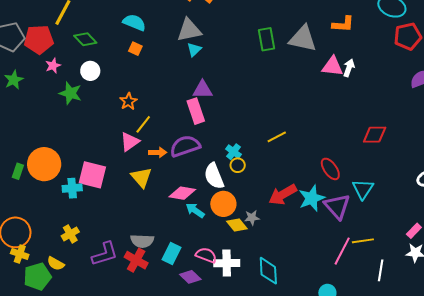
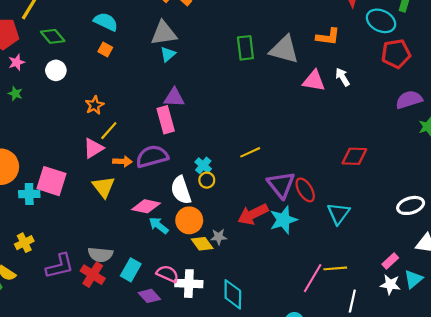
white arrow: (349, 68) -> (343, 77), moved, turned -54
green star: (70, 93) -> (15, 94), moved, size x0.6
purple triangle: (337, 206) -> (281, 185), moved

